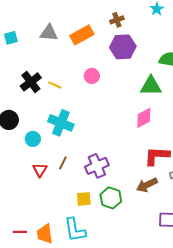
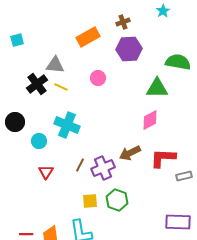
gray triangle: (49, 33) -> (55, 65), moved
brown line: (63, 163) -> (80, 165), moved
brown arrow: (147, 185) -> (130, 153), moved

